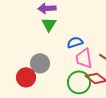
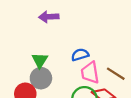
green triangle: (49, 24) -> (40, 60), moved

